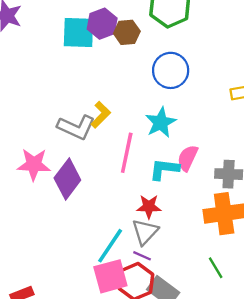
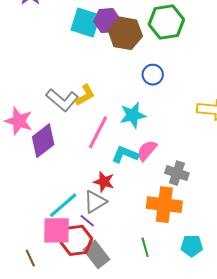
brown hexagon: (127, 32) -> (125, 33), size x1.5
blue circle: (171, 70) -> (153, 75), size x0.7

